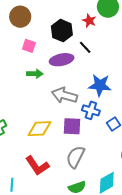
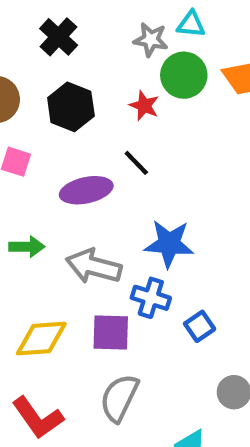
black hexagon: (62, 31) -> (71, 107), moved
green arrow: (35, 74) -> (27, 247), moved

